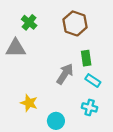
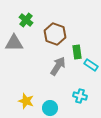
brown hexagon: (75, 23) -> (55, 34), moved
cyan rectangle: (93, 81) -> (91, 65), moved
yellow star: (29, 103) -> (26, 101), moved

